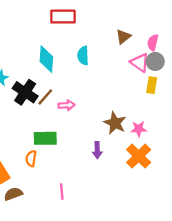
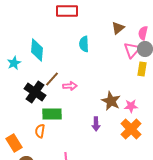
cyan diamond: (46, 59) -> (37, 50), moved
pink triangle: (140, 63) -> (132, 50), turned 36
black cross: (25, 92) -> (35, 92), moved

